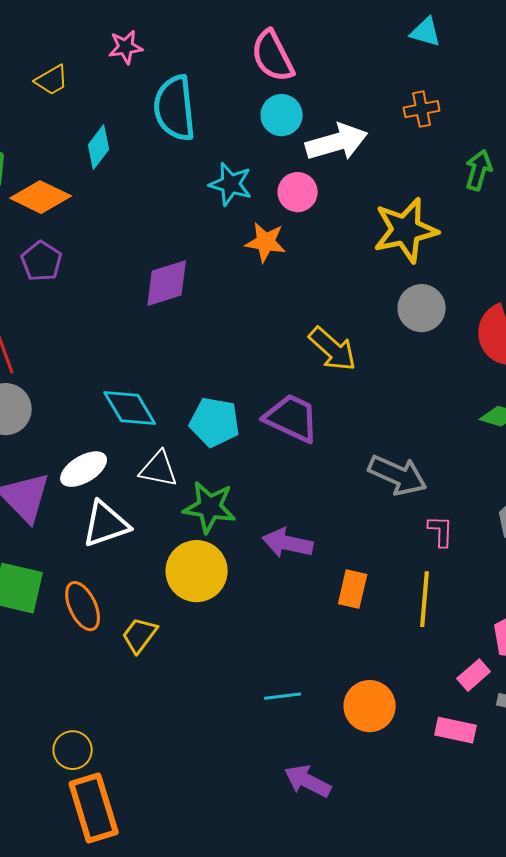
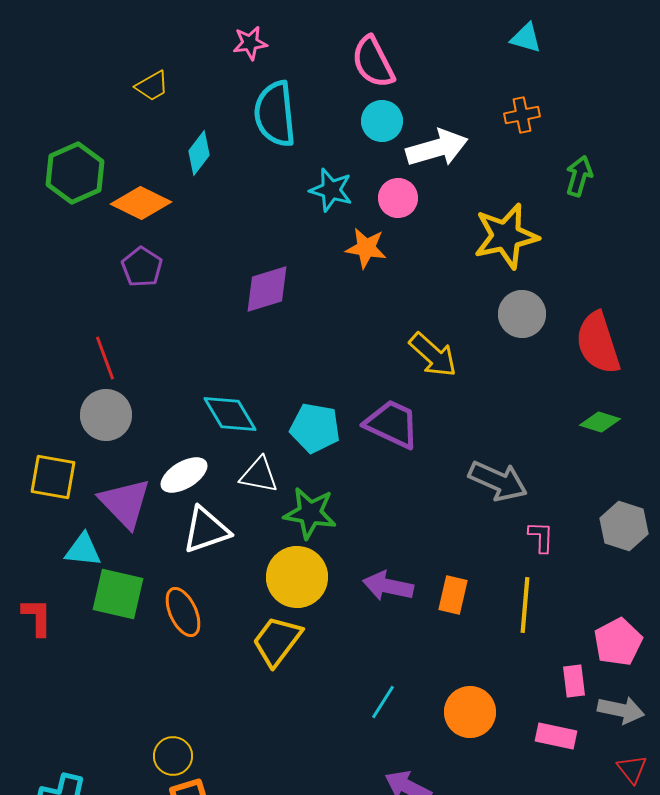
pink star: (126, 47) -> (250, 43), moved
purple arrow: (288, 543) -> (388, 586), moved
yellow trapezoid: (140, 635) -> (277, 641), moved, size x1.4
pink rectangle: (474, 675) -> (574, 681), turned -56
cyan line: (283, 696) -> (383, 702), turned -51

